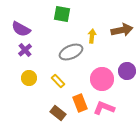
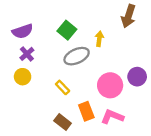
green square: (62, 14) -> (67, 30), moved, turned 30
purple semicircle: (21, 29) -> (23, 31), turned -48
brown arrow: (122, 30) -> (128, 16), moved, turned 120
yellow circle: (29, 78) -> (23, 77), moved

